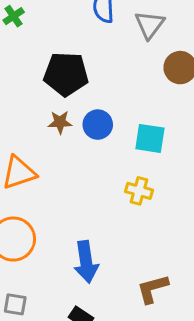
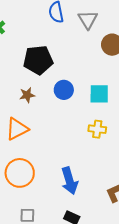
brown star: (60, 122) -> (27, 95), moved

